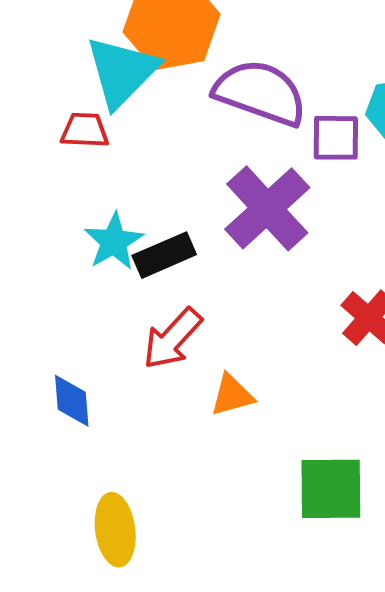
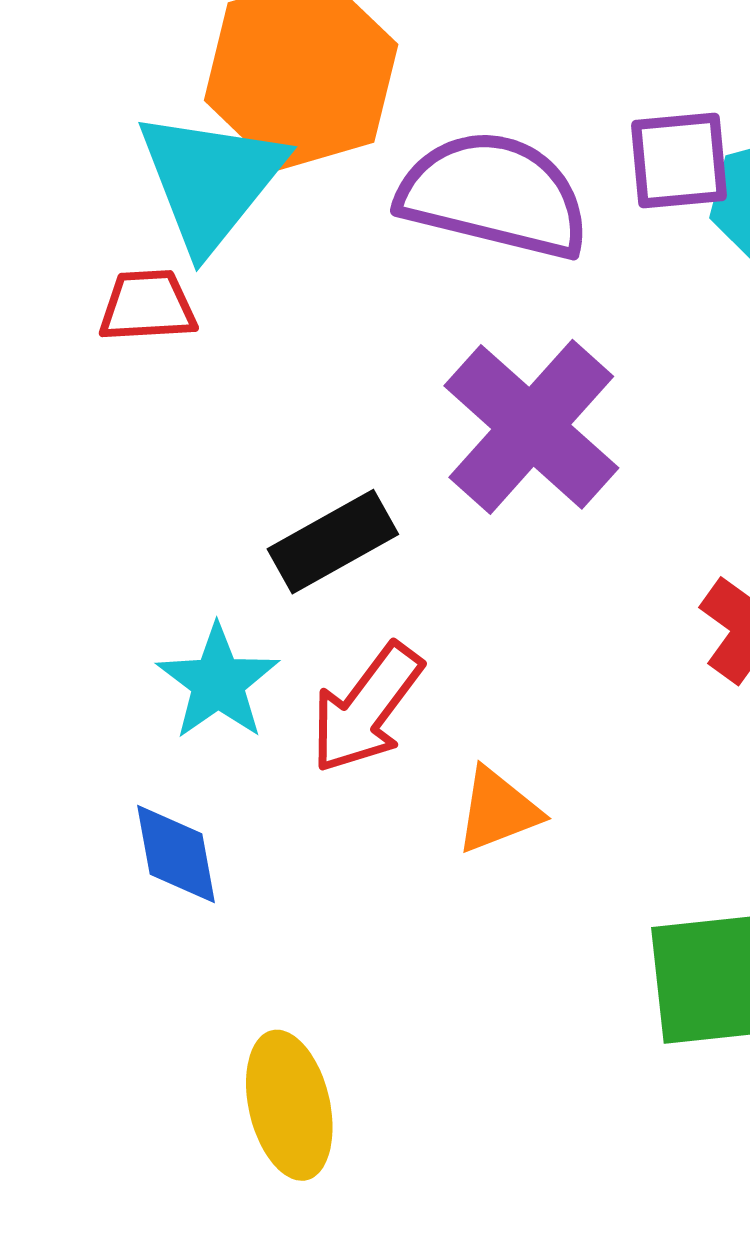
purple square: (336, 138) -> (679, 161), moved
cyan star: (114, 242) -> (218, 682), moved

